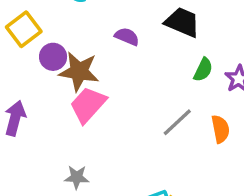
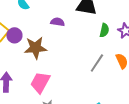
purple circle: (53, 57) -> (14, 35), moved
pink trapezoid: (88, 105) -> (40, 82), moved

